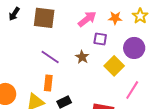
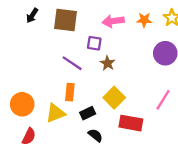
pink arrow: (87, 19) -> (113, 21), turned -150
purple square: (100, 39) -> (94, 43), moved
yellow square: (114, 66) -> (114, 98), moved

